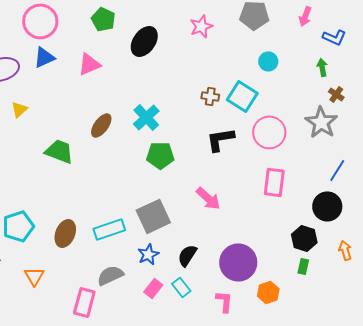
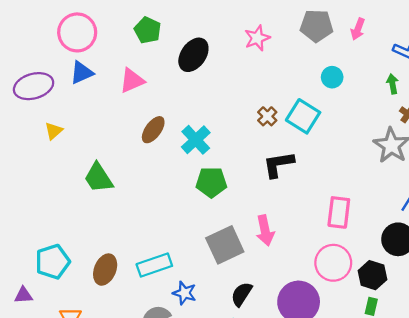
pink arrow: (305, 16) -> (358, 29), moved
brown cross: (210, 96) -> (267, 116), turned 36
brown ellipse: (101, 125) -> (153, 130), moved
pink circle: (269, 132) -> (333, 263), moved
green trapezoid: (59, 151) -> (98, 178), turned -144
pink arrow: (208, 198) -> (265, 230), turned 36
gray square: (153, 216) -> (225, 245), moved
blue star: (148, 254) -> (185, 293), moved, turned -30

